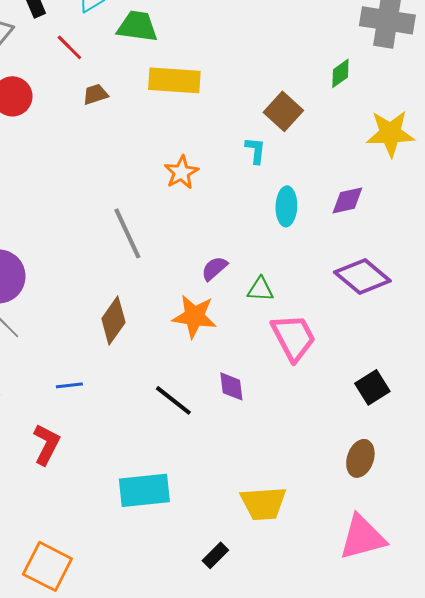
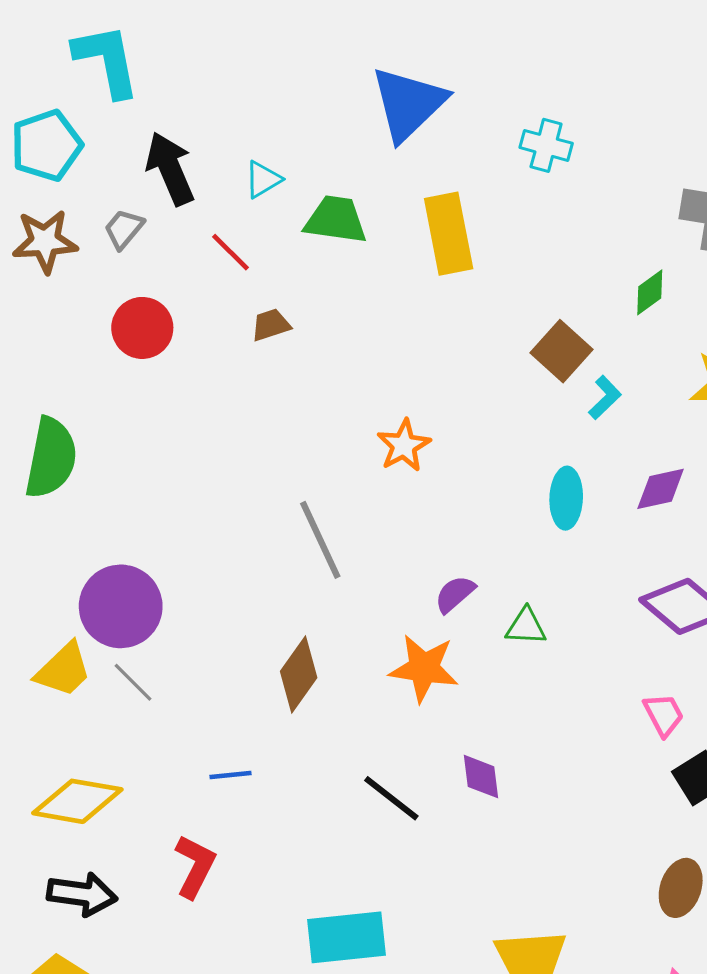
yellow rectangle: (174, 80) -> (449, 234), moved, turned 75
cyan L-shape: (255, 150) -> (605, 398), moved, turned 40
pink trapezoid: (293, 337) -> (664, 715), moved, size x0.6

